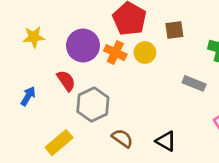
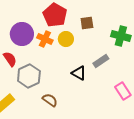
gray rectangle: (194, 83) -> (101, 61), turned -56
black triangle: (166, 141) -> (79, 73), moved

